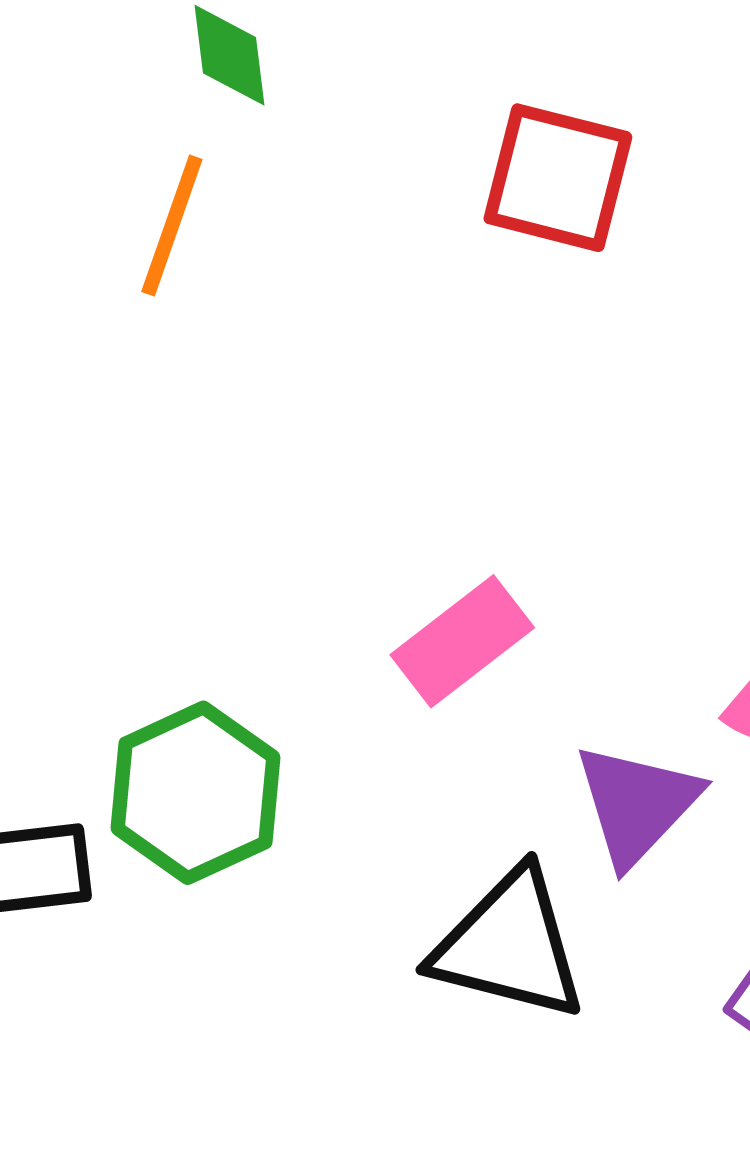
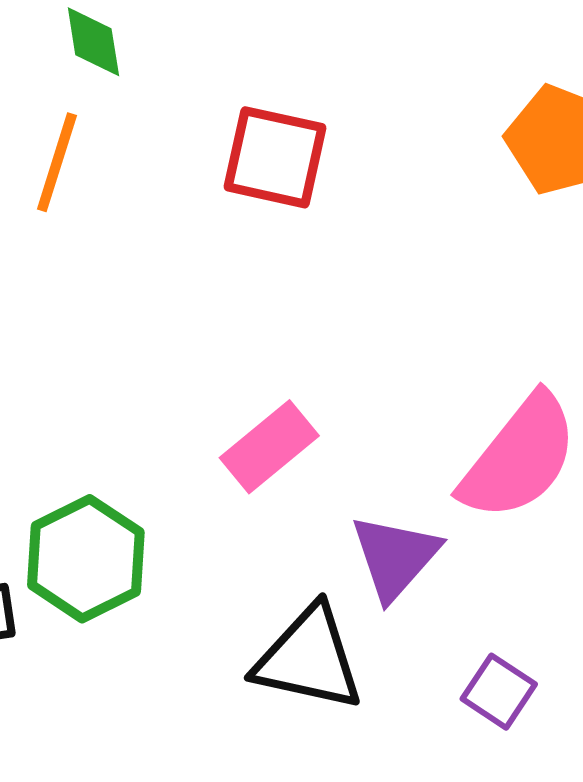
red square: (558, 178) -> (275, 157), moved

